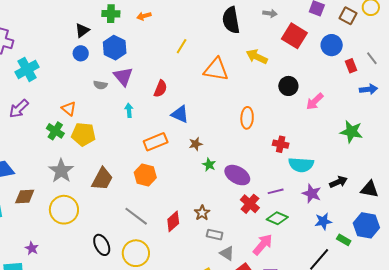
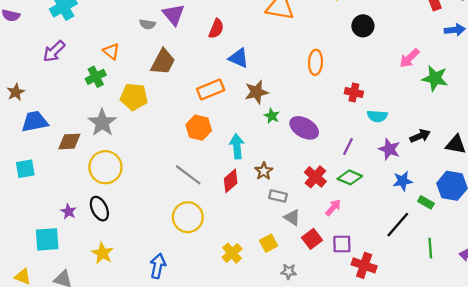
pink arrow: (315, 101) -> (409, 58), moved
cyan arrow: (129, 110) -> (237, 146), moved, size x1.5
green cross: (55, 131) -> (96, 77), turned 30
yellow pentagon: (83, 134) -> (134, 97), moved
brown star: (196, 144) -> (256, 92), size x1.5
cyan semicircle: (301, 165) -> (377, 116), size x0.7
brown trapezoid: (102, 179) -> (163, 62), moved
purple line: (276, 191) -> (348, 147), turned -49
brown diamond: (25, 197) -> (69, 142), moved
red cross: (250, 204) -> (315, 177), moved
black ellipse: (102, 245) -> (99, 209), moved
pink arrow: (263, 245) -> (333, 208), size x0.7

